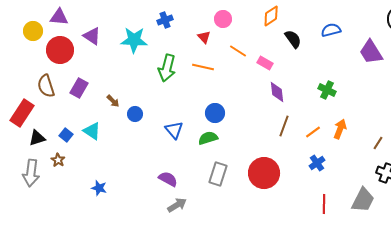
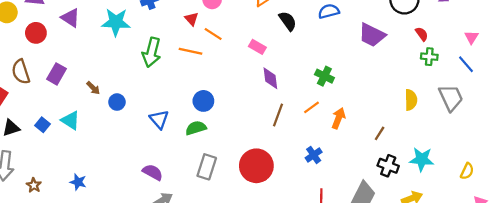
red circle: (60, 50) -> (36, 33), size x0.7
orange line: (238, 51) -> (213, 34), moved
purple trapezoid: (371, 52) -> (372, 35), turned -32
orange line: (313, 132) -> (311, 107), moved
brown star: (58, 160) -> (34, 185), moved

